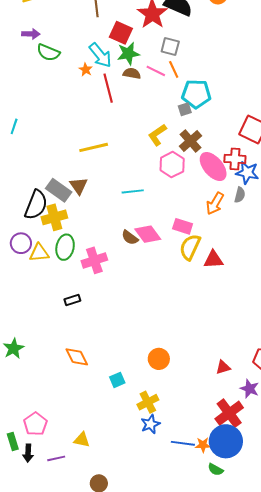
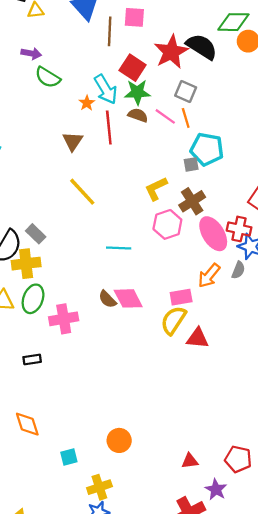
yellow line: (94, 147) -> (82, 192), turned 52
brown triangle: (79, 186) -> (73, 141), moved
gray rectangle: (59, 190) -> (36, 234), size x0.7
pink rectangle: (183, 226) -> (181, 297), moved, turned -36

